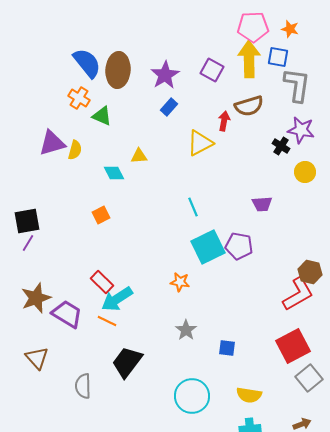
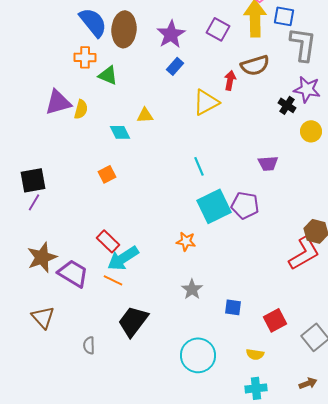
orange cross: (79, 98) -> (85, 57), turned -30
red square: (293, 346) -> (275, 320), moved, size x0.7
gray semicircle: (83, 386) -> (89, 345), size x0.7
yellow semicircle: (249, 395) -> (255, 354), size x0.7

